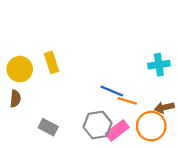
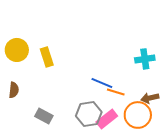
yellow circle: (20, 69) -> (17, 50), moved

